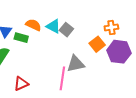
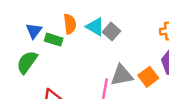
orange semicircle: (33, 25) -> (70, 24), turned 56
orange square: (97, 44) -> (148, 77), moved

